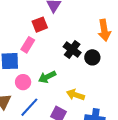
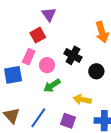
black circle: (92, 57) -> (96, 71), moved
pink circle: (23, 82) -> (47, 65), moved

